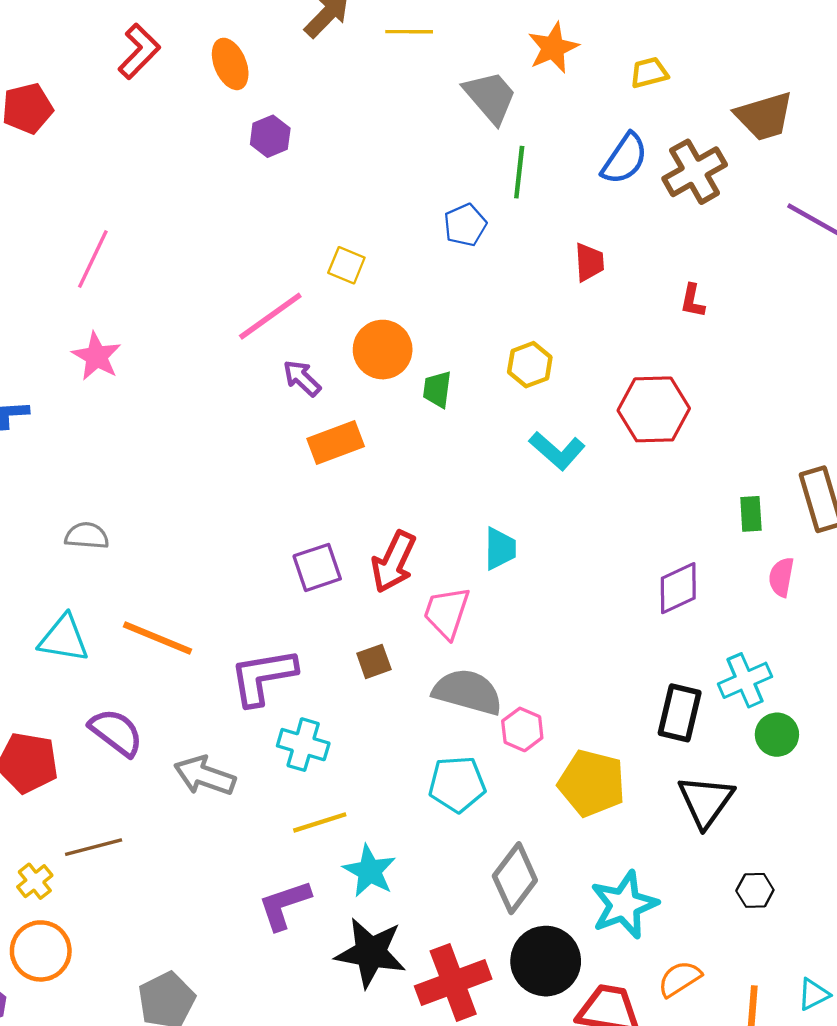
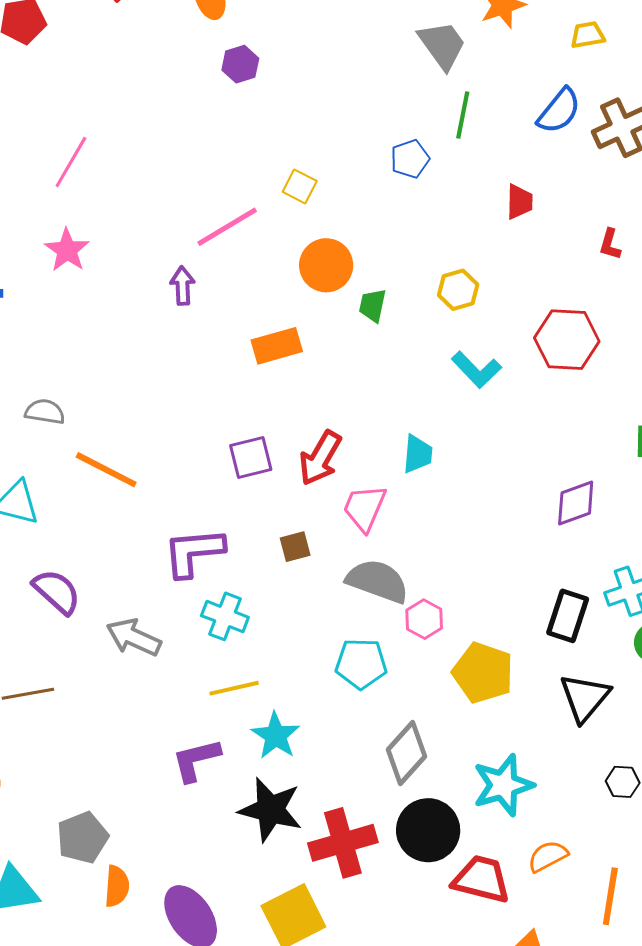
purple arrow: (302, 378) -> (183, 286), moved, turned 39
orange line: (158, 638) -> (106, 470), moved

